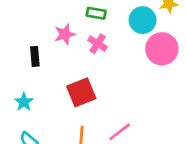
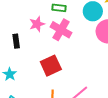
pink cross: (98, 44) -> (61, 30), size x1.5

